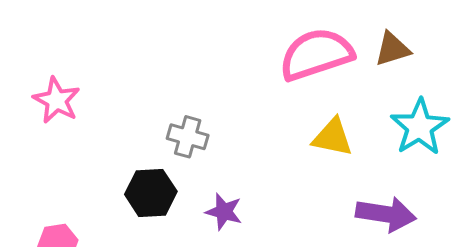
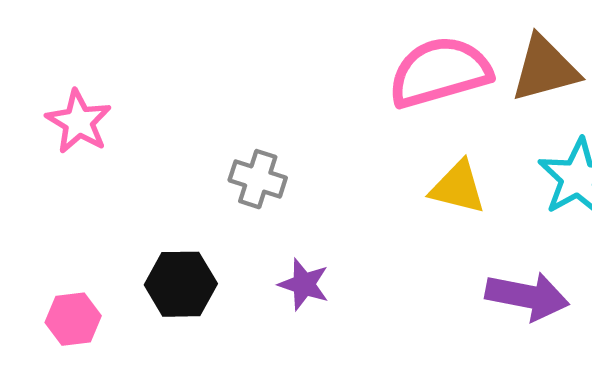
brown triangle: (392, 49) -> (545, 69), size x1.4
black hexagon: (151, 193) -> (181, 284), moved

